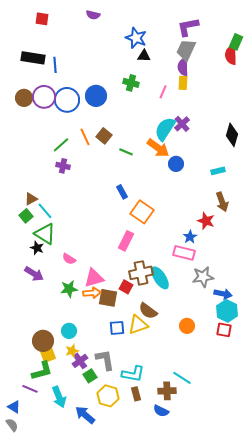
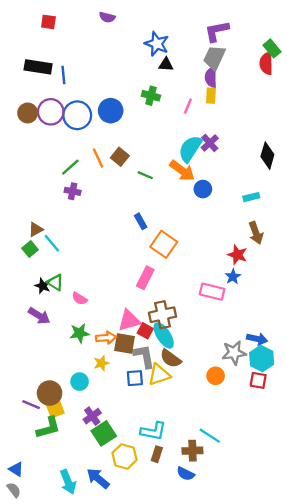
green rectangle: (236, 42) -> (272, 48), turned -63
green triangle: (45, 234) -> (55, 282), moved, size x0.7
blue star: (190, 237) -> (233, 277), moved
gray star: (203, 277) -> (234, 353), moved
pink triangle: (94, 278) -> (129, 320), moved
cyan ellipse: (160, 278) -> (164, 335), moved
yellow star: (72, 351) -> (101, 363), moved
gray L-shape: (105, 360) -> (144, 356), moved
green square: (90, 376) -> (104, 433), size x1.5
purple line: (30, 389) -> (31, 405), moved
brown rectangle: (136, 394) -> (157, 454), turned 32
cyan arrow: (59, 397) -> (68, 482), moved

